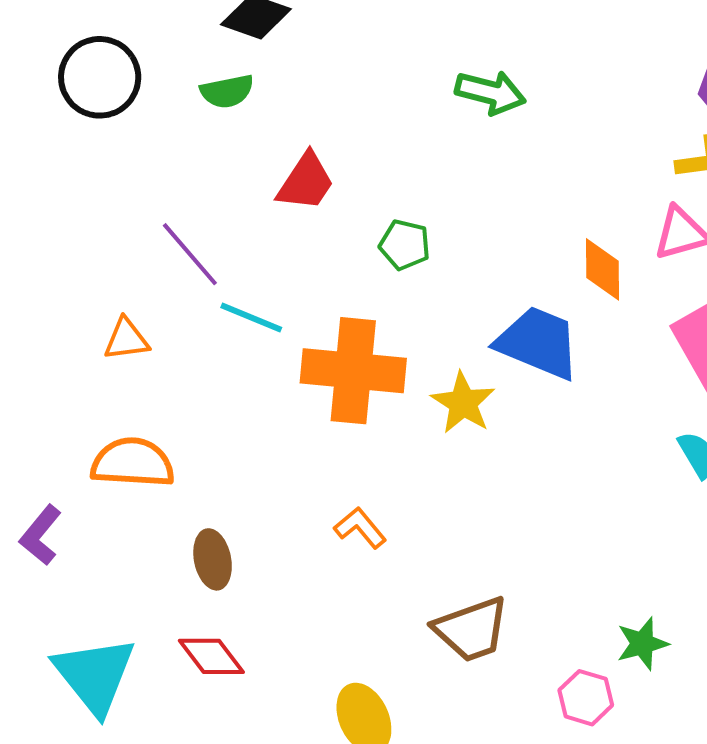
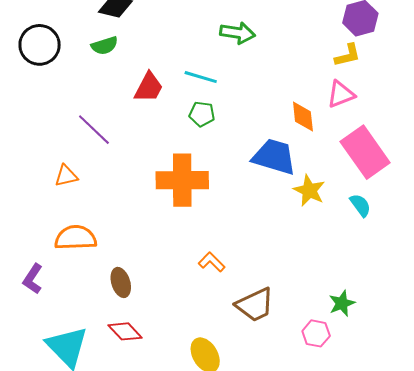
cyan line: (251, 317) -> (201, 77), moved
yellow star: (463, 403) -> (309, 190), moved
orange L-shape: (360, 528) -> (212, 262), moved

